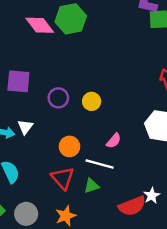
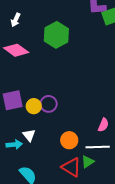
green hexagon: (71, 19) -> (56, 35), moved
yellow circle: (92, 101) -> (34, 106), moved
green triangle: (92, 186) -> (88, 162), moved

